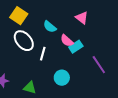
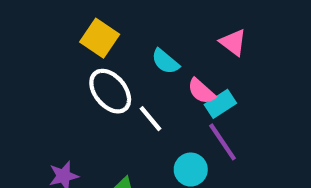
white line: (43, 54) -> (150, 119), turned -56
purple line: (99, 65) -> (223, 142), moved

